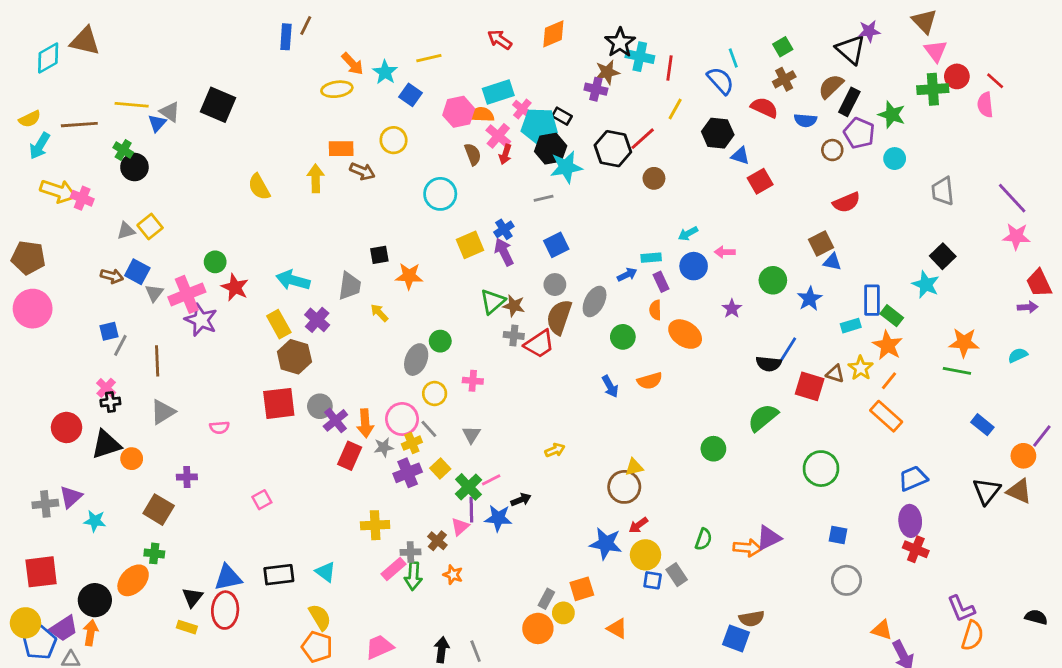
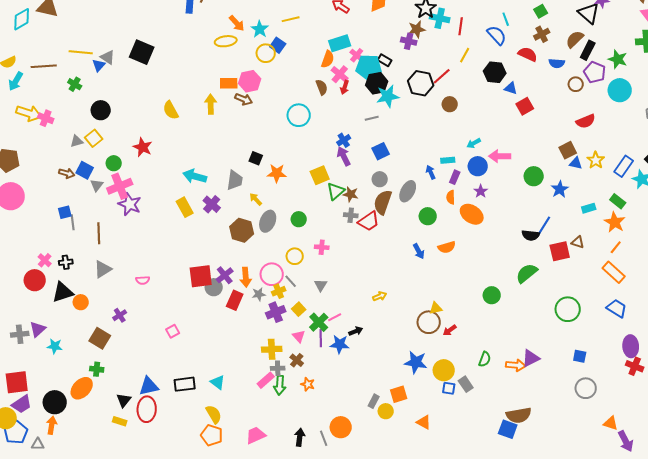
pink hexagon: (459, 112) -> (250, 81), moved
orange semicircle: (481, 115) -> (328, 59), turned 108
yellow circle: (394, 140) -> (266, 53), moved
cyan circle: (895, 159) -> (620, 90), size x1.5
black circle: (134, 167) -> (101, 110), moved
yellow square: (470, 245) -> (320, 175), moved
pink arrow: (725, 252) -> (500, 156), size x1.5
black square: (379, 255) -> (256, 158), turned 32
green circle: (215, 262) -> (114, 163), moved
blue arrow: (627, 275) -> (431, 172), turned -88
purple rectangle: (661, 282) -> (455, 177), turned 48
red star: (235, 287) -> (143, 147), moved
blue rectangle: (872, 300) -> (624, 166), moved, turned 35
purple star: (732, 309) -> (481, 191), moved
gray line: (120, 345) -> (73, 222), turned -35
brown hexagon: (294, 357) -> (242, 230), moved
gray ellipse: (416, 360) -> (268, 221), moved
yellow star: (861, 368) -> (596, 160), moved
red square: (810, 386) -> (560, 251), turned -30
pink cross: (106, 388) -> (45, 260), moved
red square: (279, 403) -> (201, 276), moved
gray circle: (320, 406) -> (214, 287), moved
purple cross: (187, 477) -> (120, 315), turned -32
blue trapezoid: (913, 478) -> (617, 308), moved, turned 55
yellow cross: (375, 525) -> (272, 349), moved
red arrow: (638, 525) -> (450, 330), moved
pink triangle: (460, 527) -> (299, 336), moved, turned -32
brown semicircle: (752, 619) -> (519, 415), size x1.4
purple trapezoid: (64, 628) -> (22, 404), moved
orange circle: (538, 628) -> (341, 427), moved

